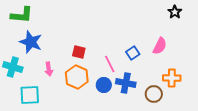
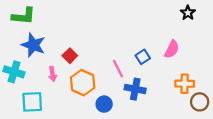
red square: (79, 52) -> (70, 56), moved, turned 32
blue circle: (104, 85) -> (104, 104), moved
brown circle: (154, 94) -> (200, 102), moved

